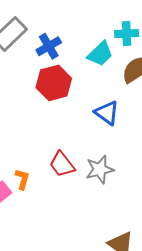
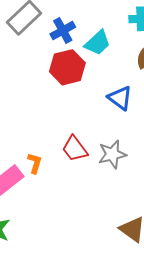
cyan trapezoid: (100, 54) -> (98, 43), moved

